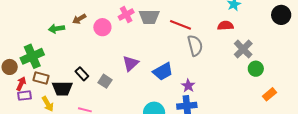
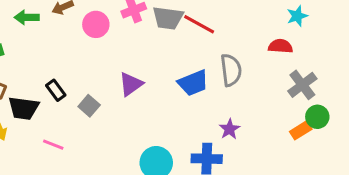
red line: (180, 25) -> (199, 24), moved
blue trapezoid: (163, 71) -> (193, 83), moved
purple star: (188, 86) -> (229, 129), moved
orange rectangle: (270, 94) -> (301, 130), moved

